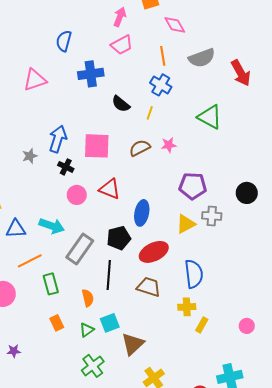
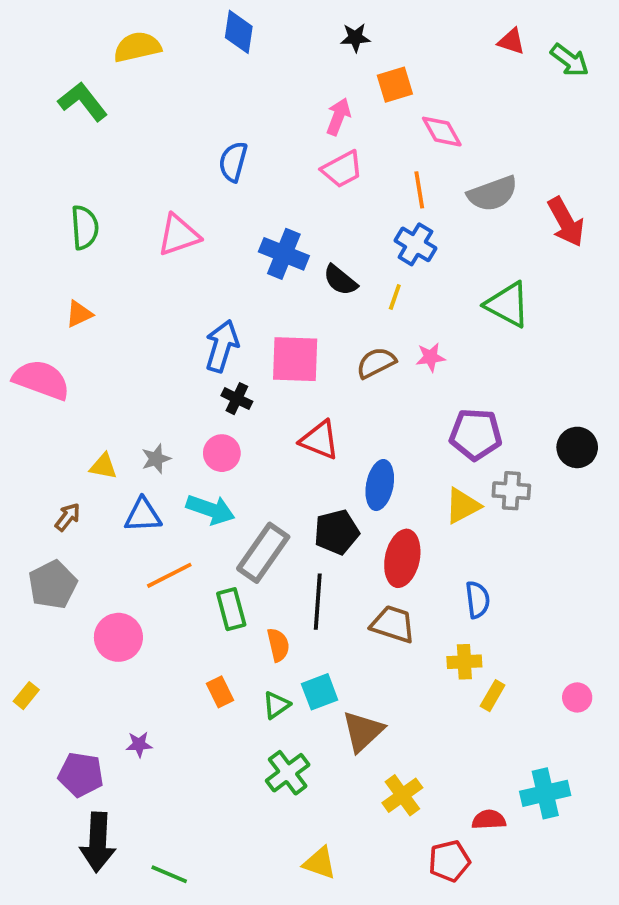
blue cross: (91, 74) -> (284, 254), moved, turned 30
gray star: (30, 156) -> (156, 459), moved
pink circle: (77, 195) -> (222, 453), moved
red ellipse: (154, 252) -> (402, 558), turned -52
blue semicircle: (194, 274) -> (478, 600), size x0.7
green rectangle: (51, 284) -> (231, 609), moved

